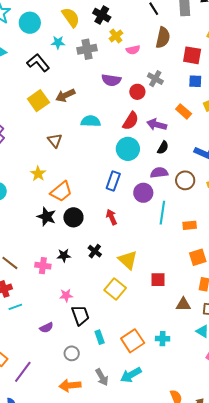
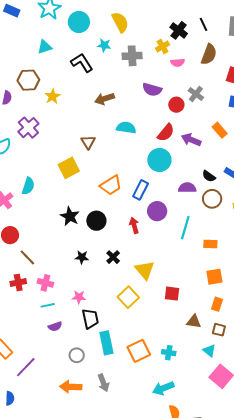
black cross: (102, 15) -> (179, 30), moved
yellow square: (38, 101) -> (69, 168), moved
black semicircle: (163, 148) -> (209, 176), moved, turned 88
yellow star: (38, 174) -> (52, 96), moved
orange trapezoid: (61, 191) -> (111, 185), moved
purple circle: (143, 193) -> (157, 211), moved
pink cross: (43, 266) -> (45, 283), moved
cyan line: (15, 307) -> (48, 305), moved
cyan rectangle: (100, 337) -> (106, 343), size x1.6
cyan arrow: (131, 375) -> (163, 388), moved

